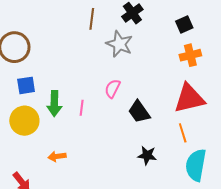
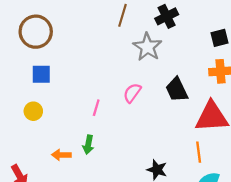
green arrow: (54, 104) -> (88, 145), moved, size x0.7
black trapezoid: (139, 112) -> (177, 90), moved
yellow circle: (24, 121) -> (33, 111), size x0.6

